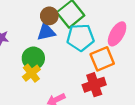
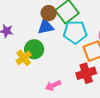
yellow cross: (31, 73) -> (24, 58), moved

